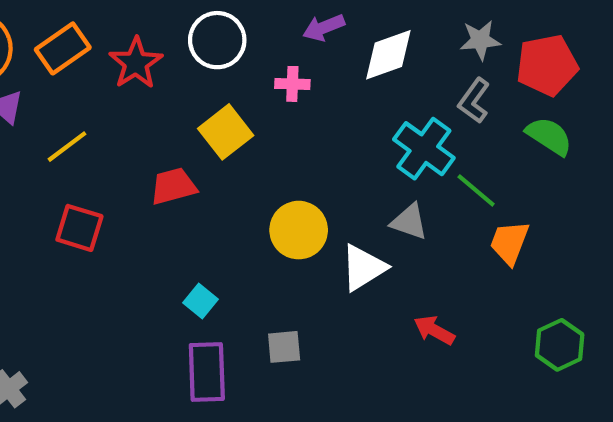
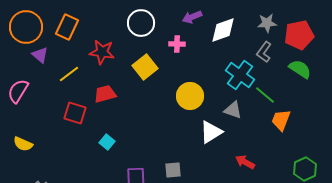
orange rectangle: (63, 48) -> (67, 27), turned -30
red star: (136, 63) -> (102, 52), moved, turned -30
red trapezoid: (173, 186) -> (105, 94), moved
yellow circle: (299, 230) -> (190, 96), moved
cyan square: (201, 301) -> (107, 142), moved

